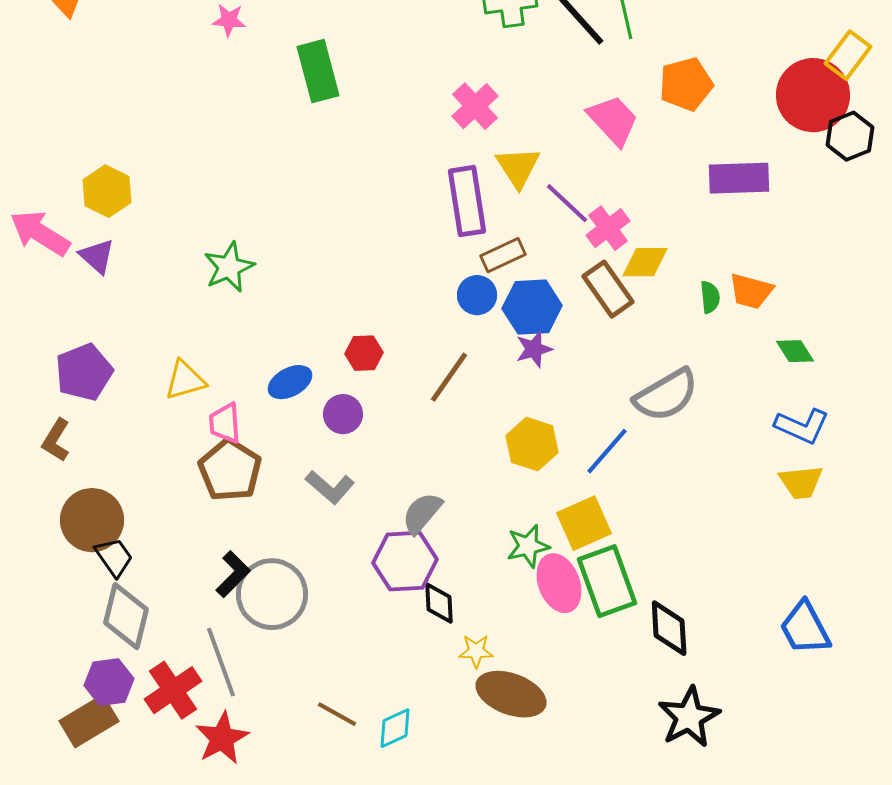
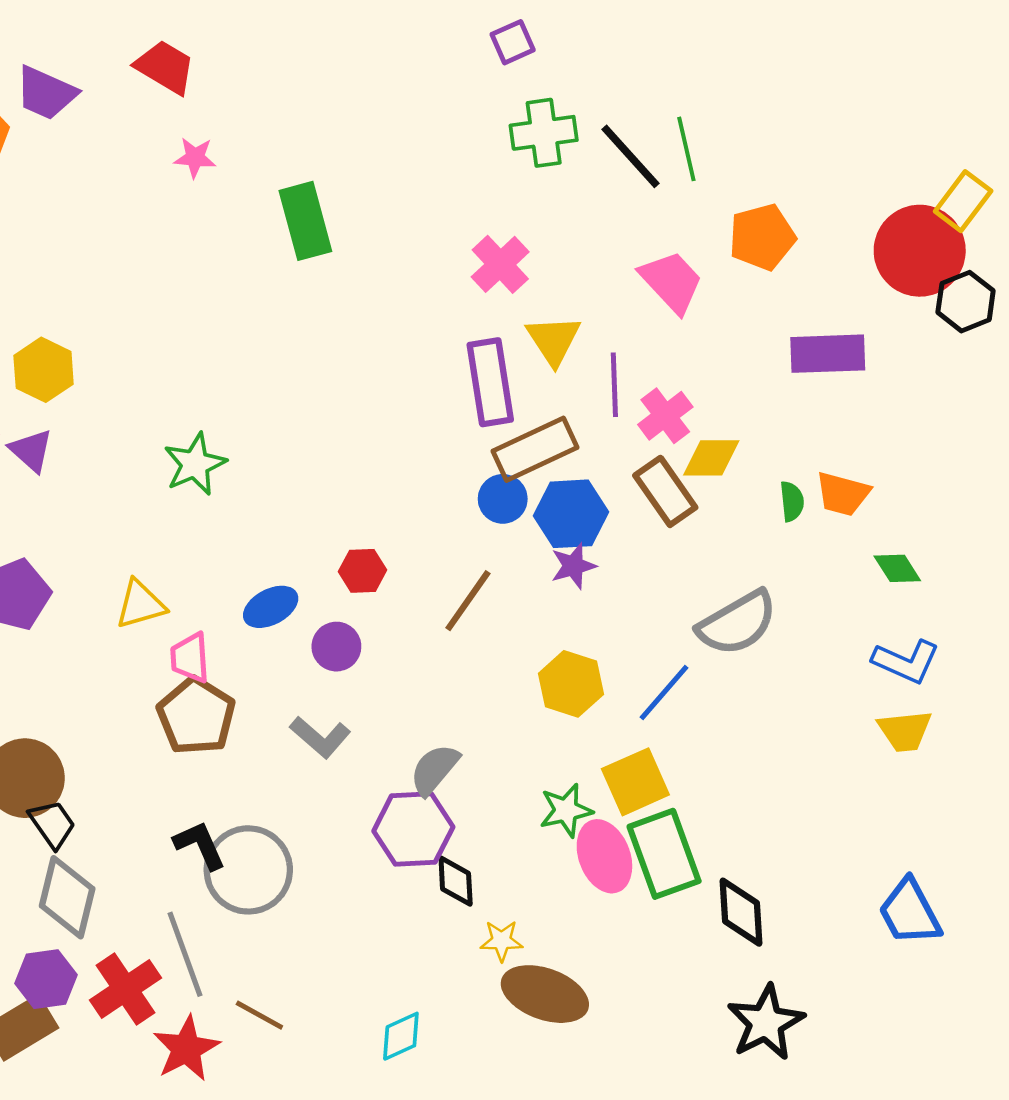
purple line: (567, 203) -> (614, 385), turned 45
brown rectangle: (503, 255) -> (535, 449), size x1.5
black L-shape: (233, 574) -> (200, 845), turned -69
brown line: (337, 714) -> (259, 1015), moved

